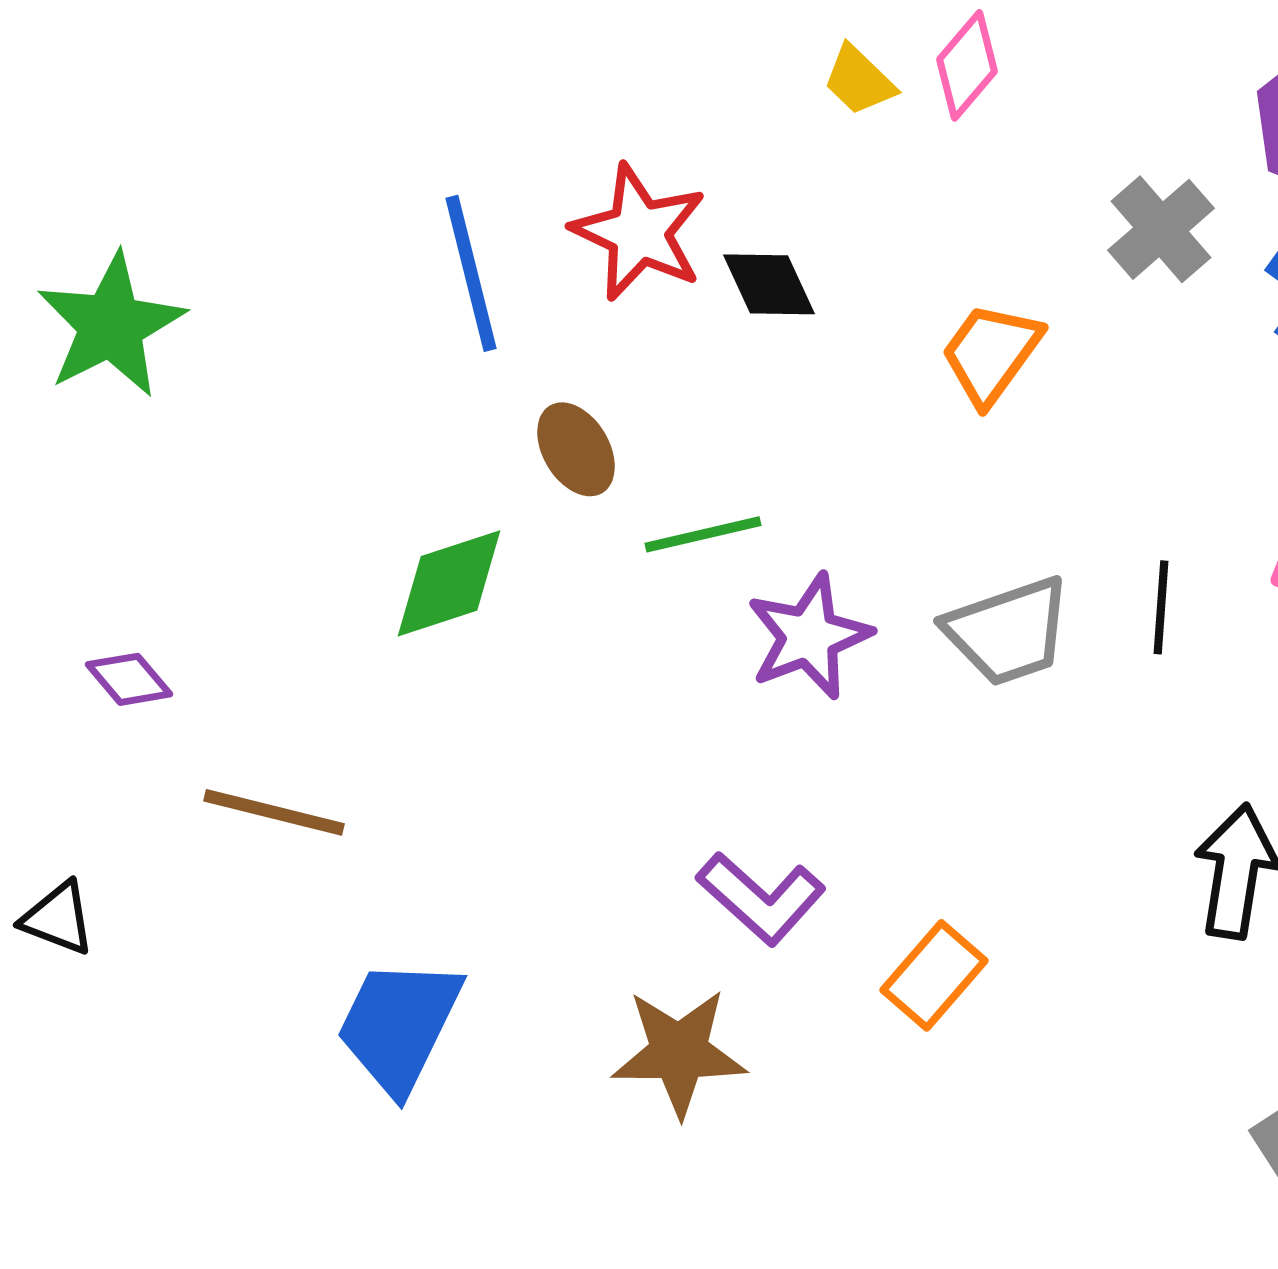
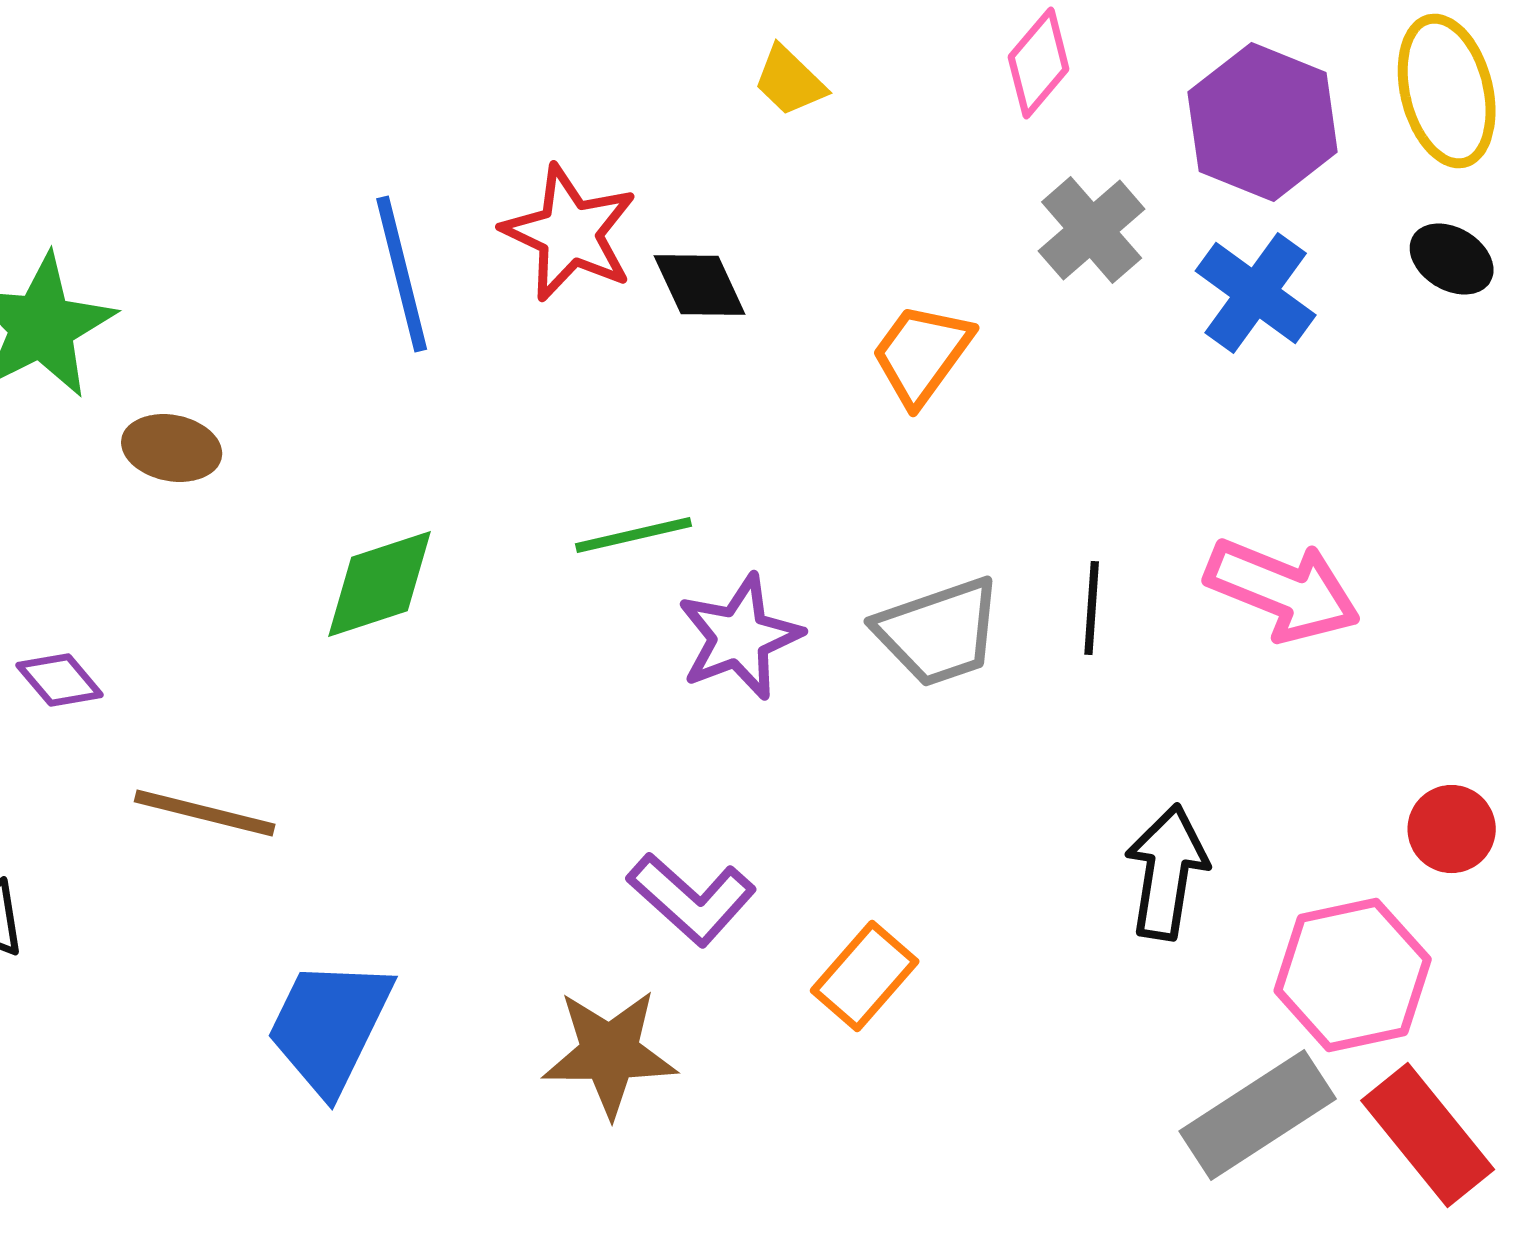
pink diamond: (967, 65) -> (1039, 63), moved
brown ellipse: (576, 449) -> (172, 448), moved, turned -48

